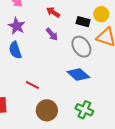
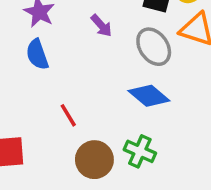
red line: (32, 85) -> (68, 115), turned 32
green cross: (84, 110) -> (140, 151), moved

